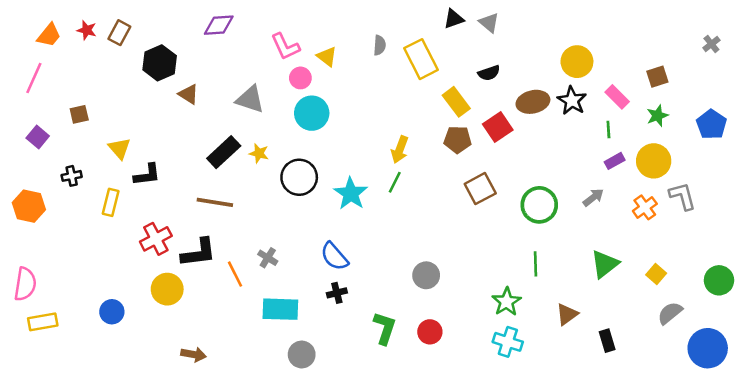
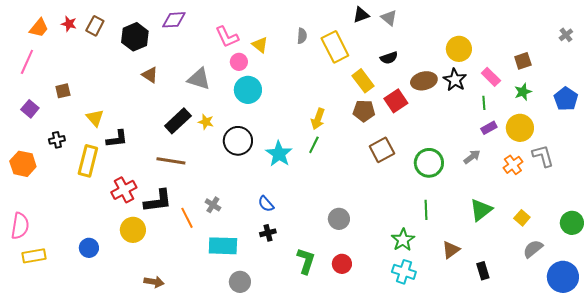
black hexagon: (160, 63) -> (135, 37), moved
yellow rectangle: (111, 202) -> (88, 161), size x1.4
blue semicircle: (334, 256) -> (266, 204), size x0.7

